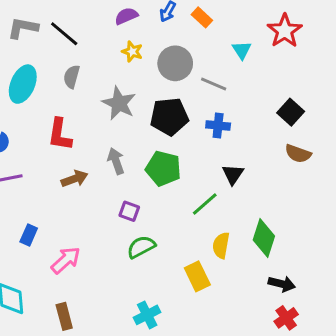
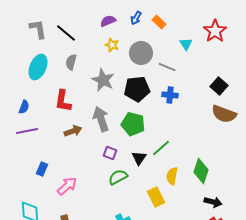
gray L-shape: (23, 28) -> (38, 29), turned 70
brown semicircle: (298, 154) -> (224, 114), size x1.4
gray arrow: (116, 161) -> (101, 119), size x1.4
black triangle: (233, 174) -> (139, 158), moved

